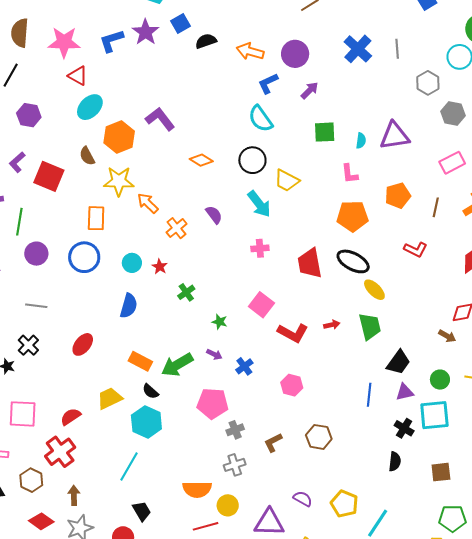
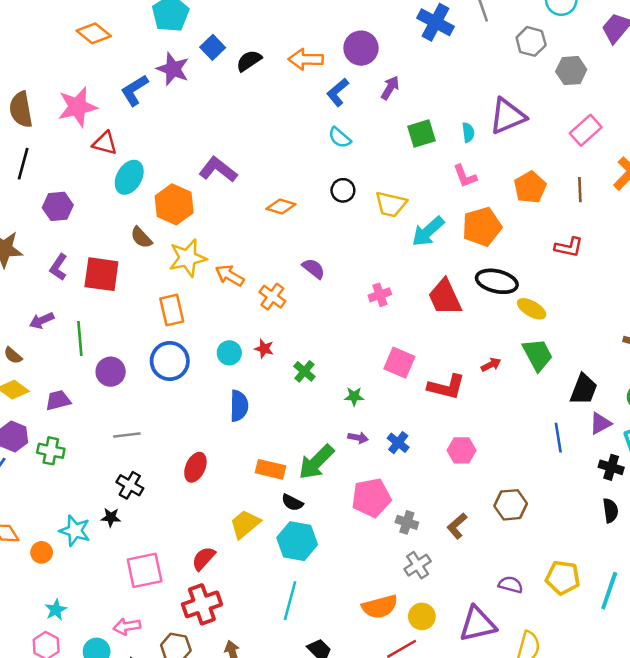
cyan semicircle: (261, 119) -> (340, 138), size x0.7
black circle: (252, 160) -> (343, 190), size x0.7
cyan arrow: (259, 204) -> (428, 231), moved, turned 100
gray cross: (235, 430) -> (407, 522), turned -36
red cross: (60, 452) -> (202, 604), turned 32

